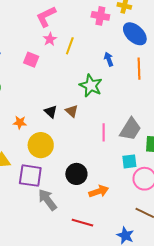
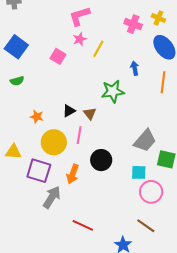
green star: (91, 86) -> (113, 91), turned 30
black triangle: (51, 112) -> (69, 111), turned 40
pink line: (104, 132) -> (79, 135), moved
black circle: (76, 174) -> (101, 160), moved
orange arrow: (99, 191) -> (73, 174), moved, turned 120
gray arrow: (47, 200) -> (52, 197), turned 60

